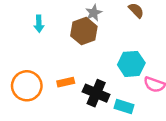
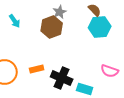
cyan arrow: (39, 24) -> (15, 21), turned -32
cyan hexagon: (131, 64) -> (100, 27), moved

